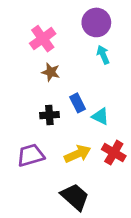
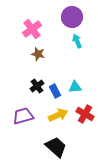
blue rectangle: (78, 103) -> (55, 91), moved
black cross: (49, 115) -> (37, 86), turned -32
cyan triangle: (100, 116) -> (75, 87), turned -32

